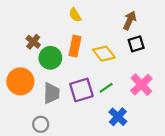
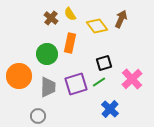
brown cross: (33, 42) -> (51, 18), moved
black square: (136, 44) -> (104, 63), moved
yellow diamond: (104, 54) -> (97, 26), moved

